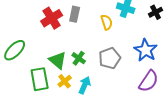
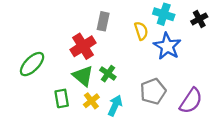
red cross: (52, 18) -> (83, 46), moved
blue star: (146, 50) -> (167, 46), moved
gray pentagon: (110, 58) -> (153, 91), moved
green rectangle: (40, 79) -> (62, 98), size x0.7

